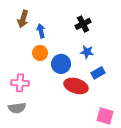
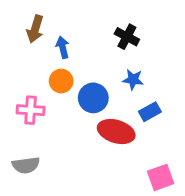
black cross: (83, 24) -> (127, 37), turned -35
pink cross: (20, 83) -> (31, 110), moved
pink square: (105, 116) -> (161, 177), turned -36

